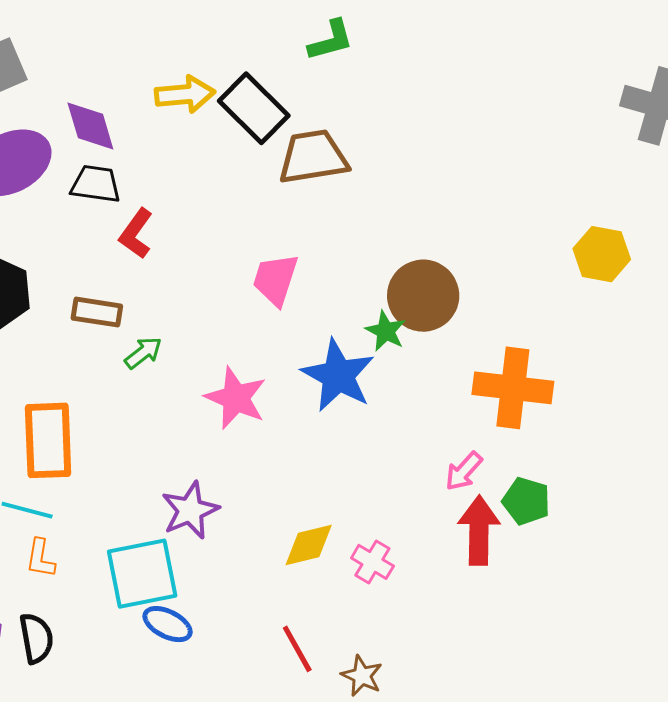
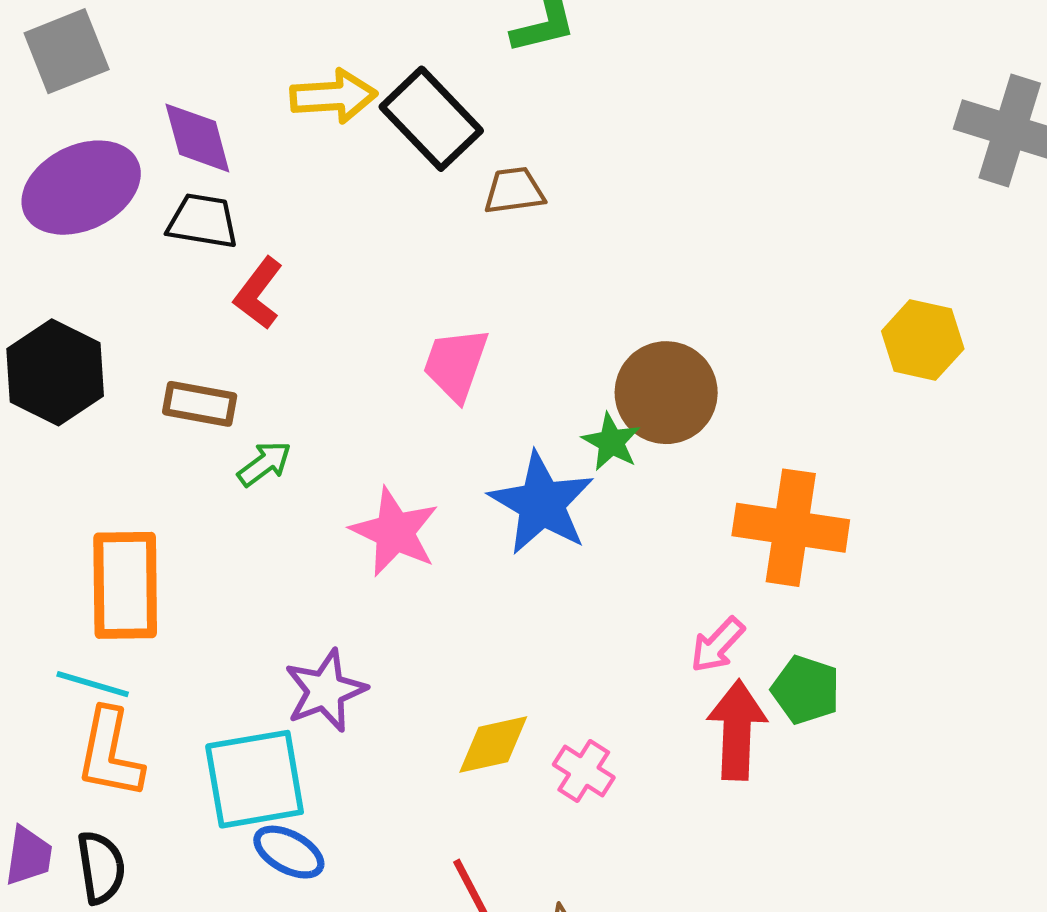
brown trapezoid: (313, 157) -> (514, 191), size x0.6
orange L-shape: (40, 558) -> (110, 753), size x1.6

